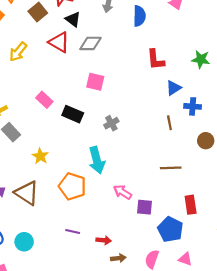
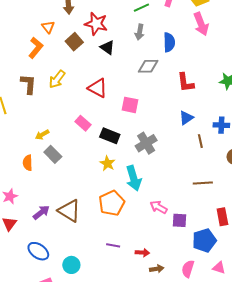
red triangle: (59, 42) -> (98, 88), moved
gray diamond: (90, 43) -> (148, 66), moved
blue triangle: (174, 88) -> (186, 118), moved
gray cross: (111, 123) -> (146, 143), size x1.5
yellow star: (40, 156) -> (107, 163), moved
orange pentagon: (72, 186) -> (112, 203), turned 30
blue pentagon: (170, 229) -> (204, 240), turned 30
cyan circle: (24, 242) -> (71, 265), moved

